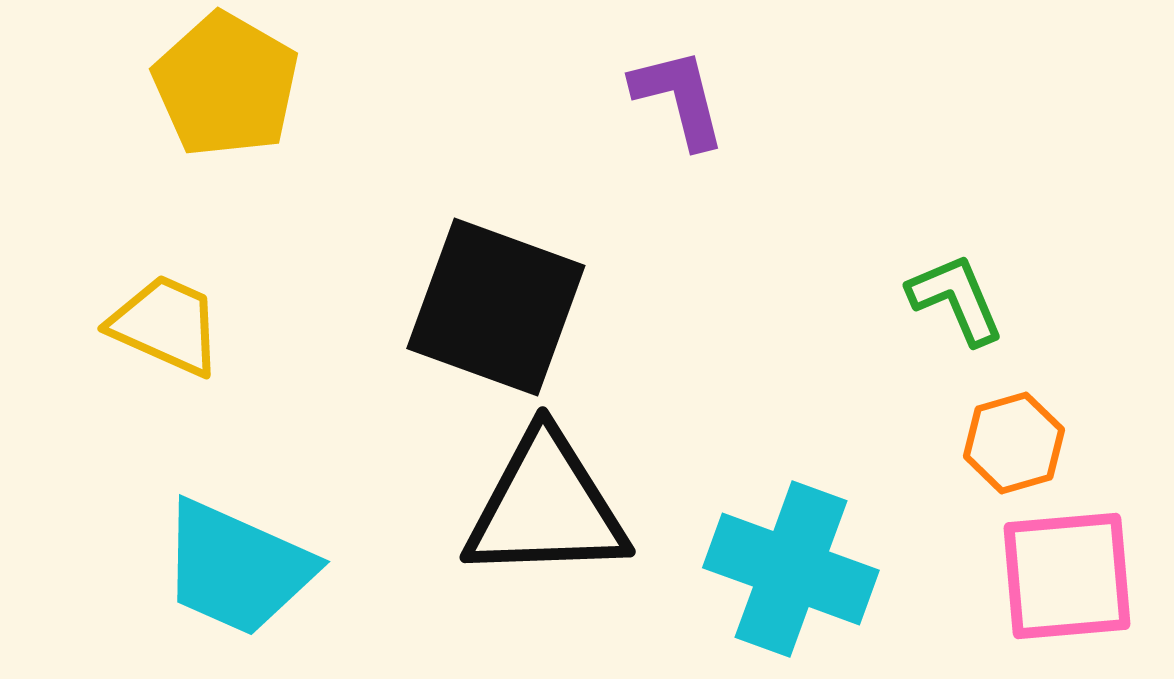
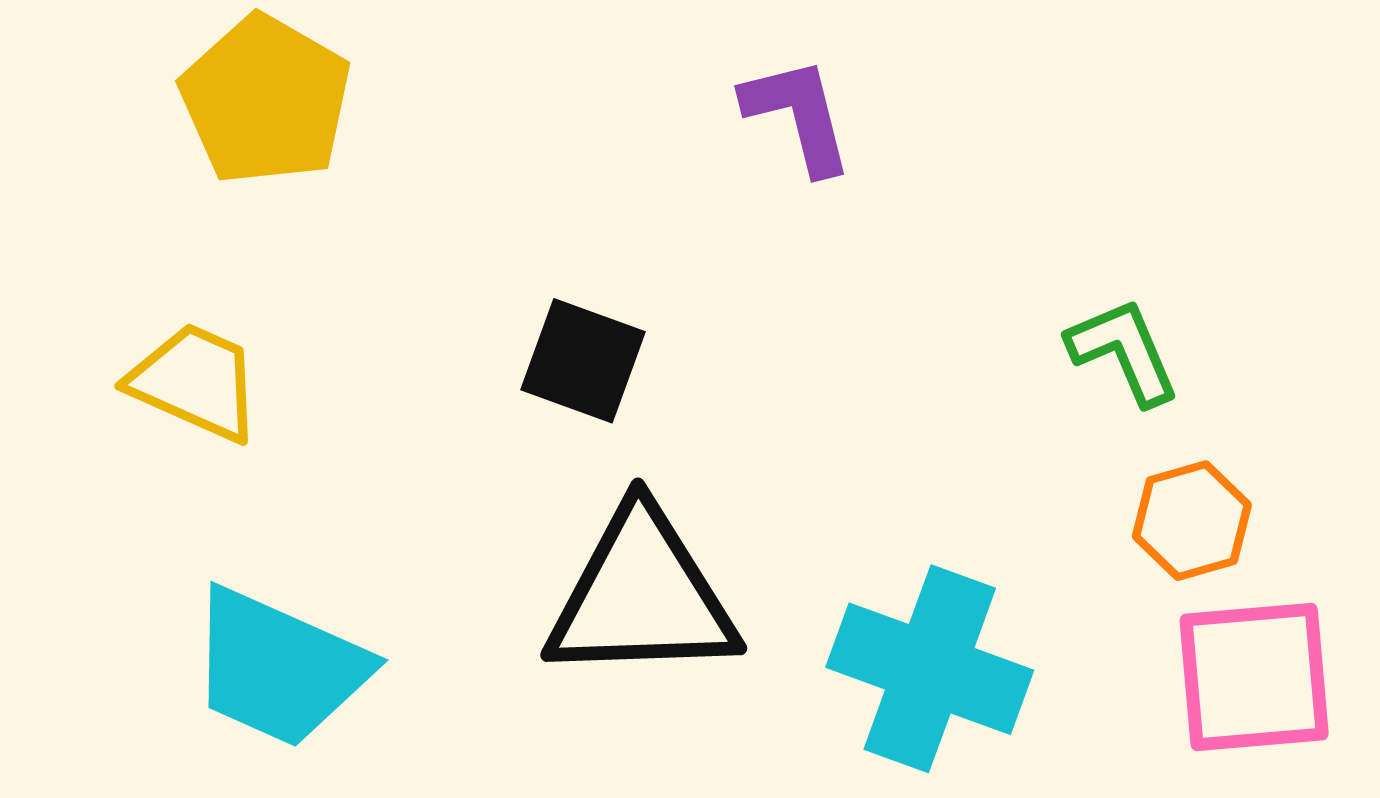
black square: (496, 307) -> (583, 361), size x0.6

